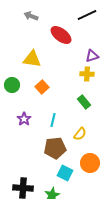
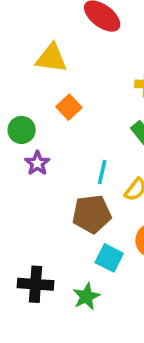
green circle: (12, 85) -> (22, 130), moved
cyan line: (53, 120) -> (102, 172), moved

